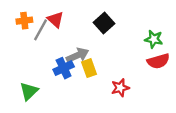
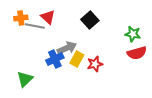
gray line: (40, 30) -> (35, 26), turned 72
yellow rectangle: (89, 68) -> (77, 59), turned 49
red star: (120, 88) -> (95, 64), moved

